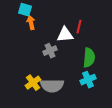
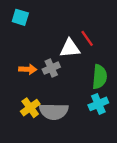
orange arrow: (31, 23) -> (28, 69), moved, turned 104
red line: (79, 27) -> (87, 38), turned -48

